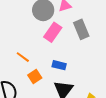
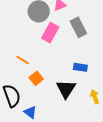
blue rectangle: (59, 65) -> (80, 67), moved

